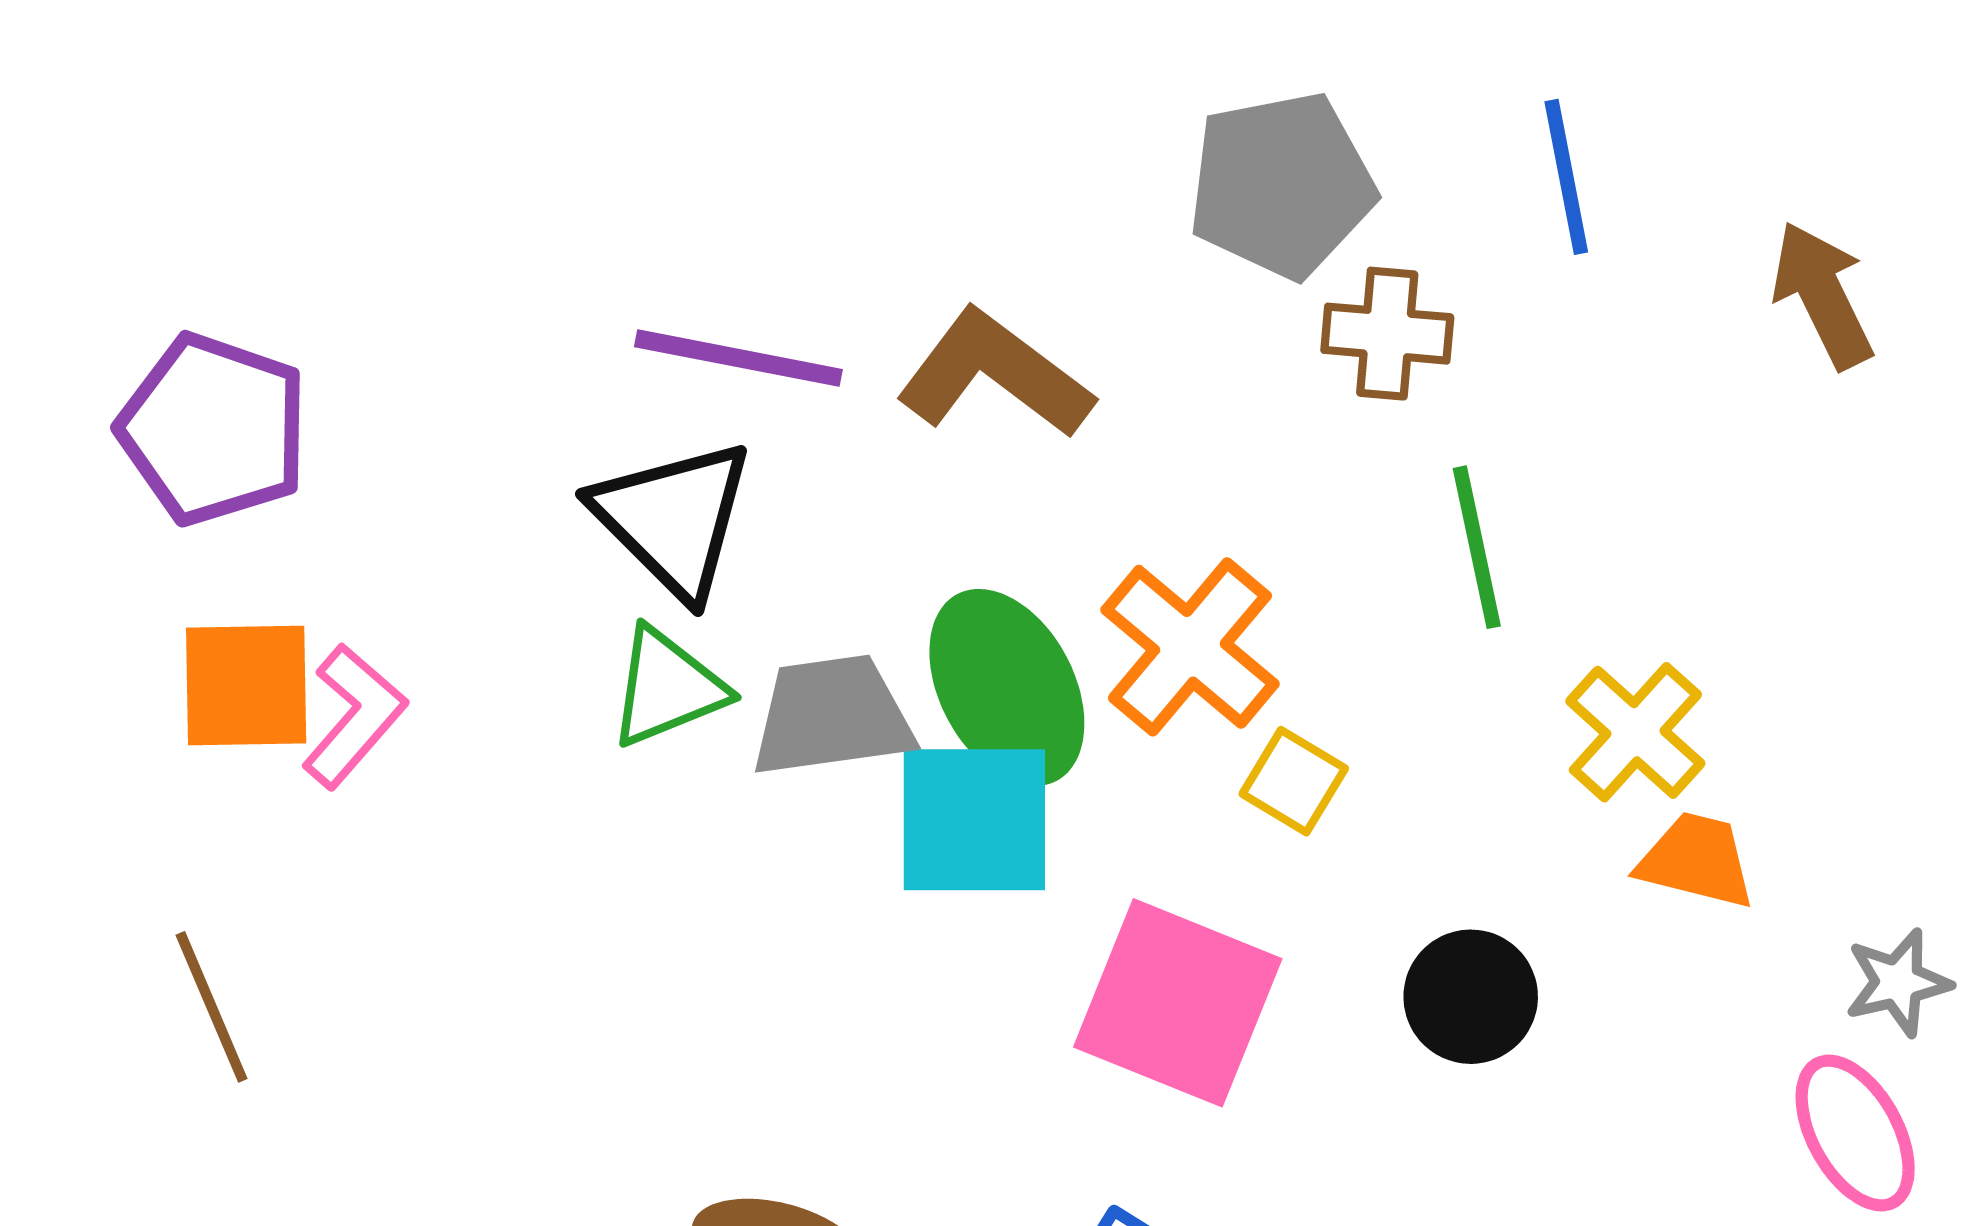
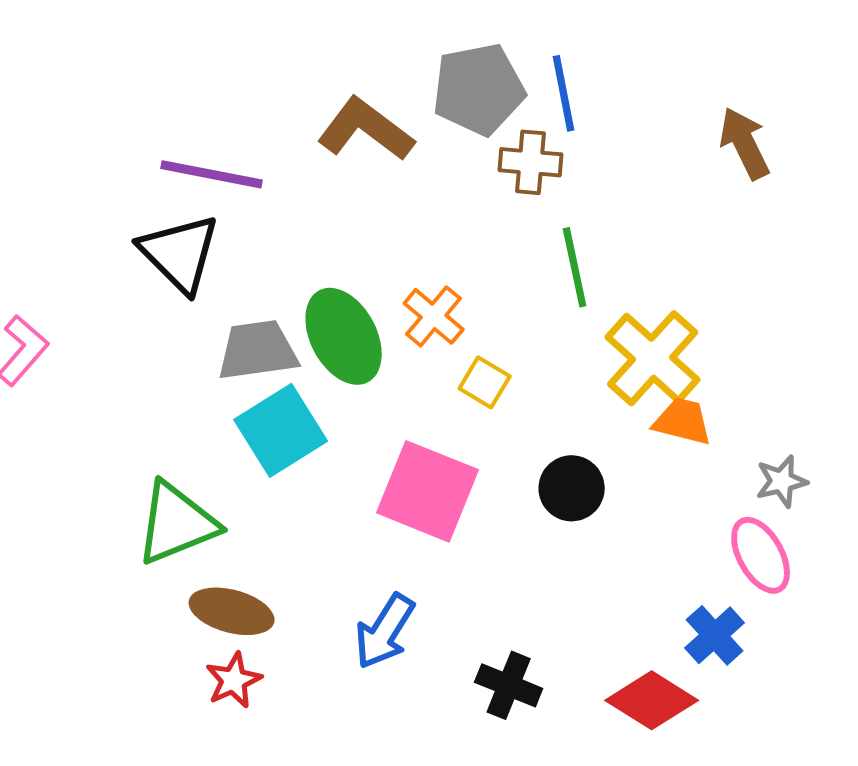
blue line: (1566, 177) -> (564, 93), moved
brown L-shape: (995, 374) -> (366, 129), moved
orange cross: (1190, 647) -> (434, 316), size x0.7
green triangle: (667, 688) -> (177, 523), moved, size x1.4
yellow cross: (1635, 732) -> (653, 358), size x1.4
cyan square: (974, 820) -> (281, 430), moved, turned -32

